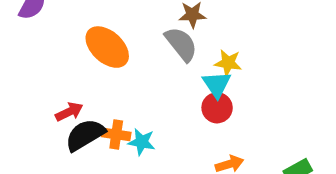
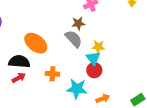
orange cross: (116, 134) -> (52, 74), moved
black semicircle: (85, 135) -> (19, 62), moved, turned 40
cyan star: (142, 142) -> (77, 89), moved, size x1.5

